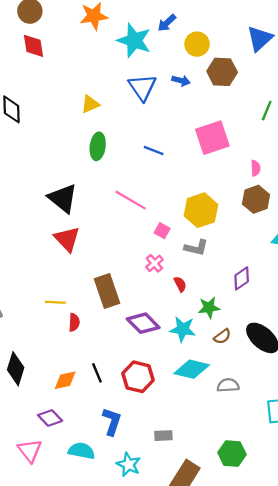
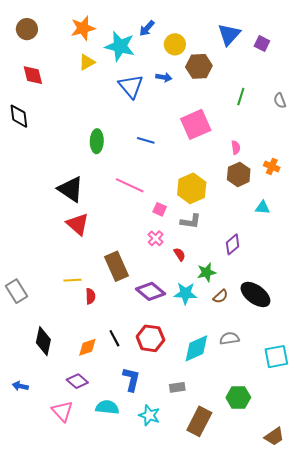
red diamond: (34, 46) -> (33, 75), moved
yellow triangle: (90, 104) -> (87, 62), moved
cyan diamond: (192, 369) -> (196, 348), moved, turned -32

